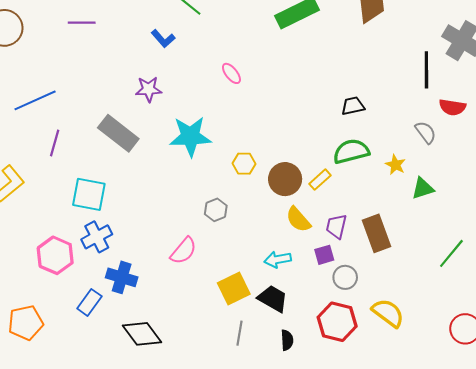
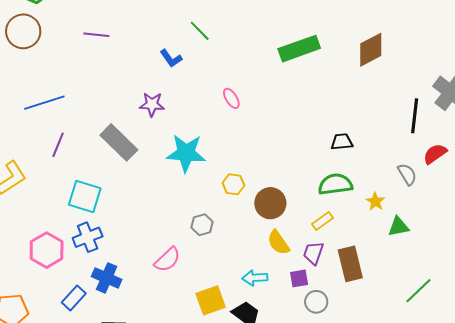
red semicircle: (452, 107) -> (435, 154), turned 130
yellow rectangle: (320, 180) -> (323, 221), moved

